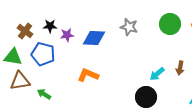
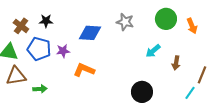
purple star: (67, 35) -> (63, 51), moved
cyan arrow: (157, 74) -> (153, 51), moved
green arrow: (44, 94) -> (40, 89), turned 144

